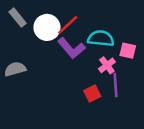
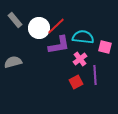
purple L-shape: (71, 48) -> (59, 45), turned -60
pink cross: (107, 65) -> (80, 59), moved

